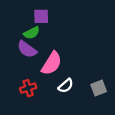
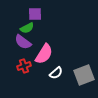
red cross: (28, 88) -> (24, 66), moved
gray square: (99, 88) -> (84, 75), size x1.5

